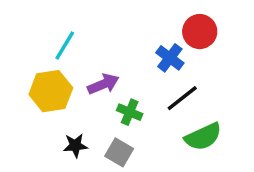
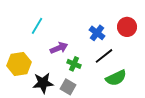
red circle: (200, 32) -> (127, 27), moved
yellow hexagon: (51, 91) -> (19, 64), moved
black star: (75, 145) -> (43, 83), size x1.5

